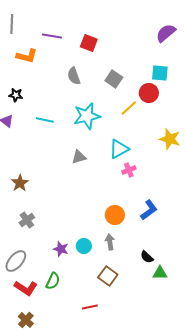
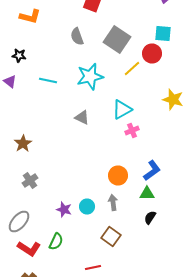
gray square: (114, 79) -> (117, 40), size x1.5
gray triangle: (79, 157) -> (82, 118), turned 42
black semicircle: (147, 257) -> (150, 218), turned 80
green triangle: (160, 273) -> (147, 194), moved

